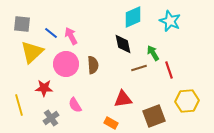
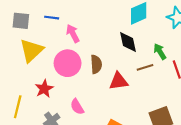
blue line: (51, 33) -> (52, 18), moved, turned -32
red star: (44, 88) -> (44, 89), turned -30
red triangle: (123, 99) -> (118, 81), moved
yellow line: (19, 105) -> (18, 107), turned 30

